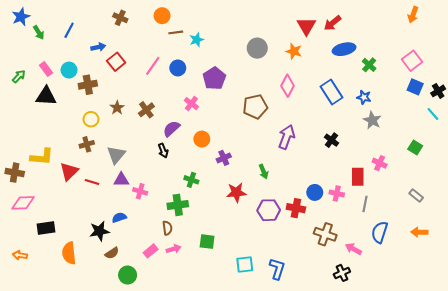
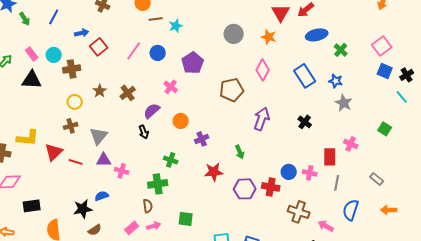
gray rectangle: (416, 196) -> (377, 179), moved

